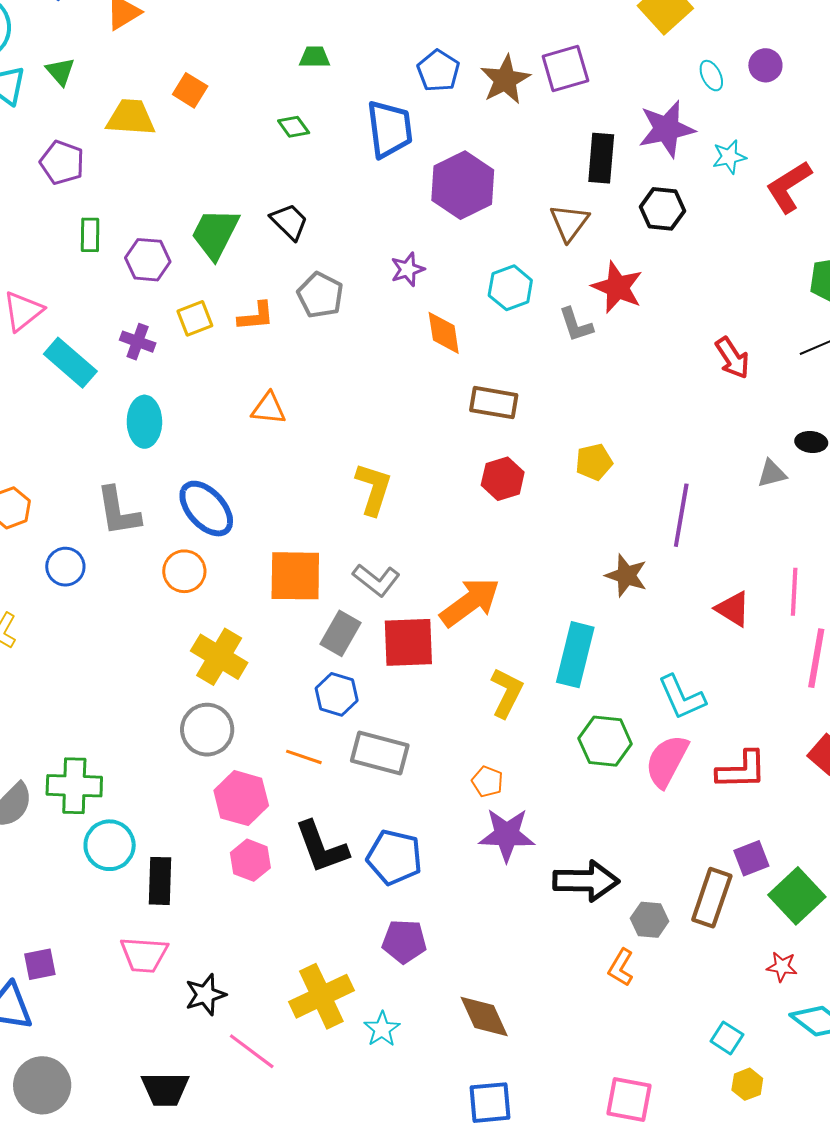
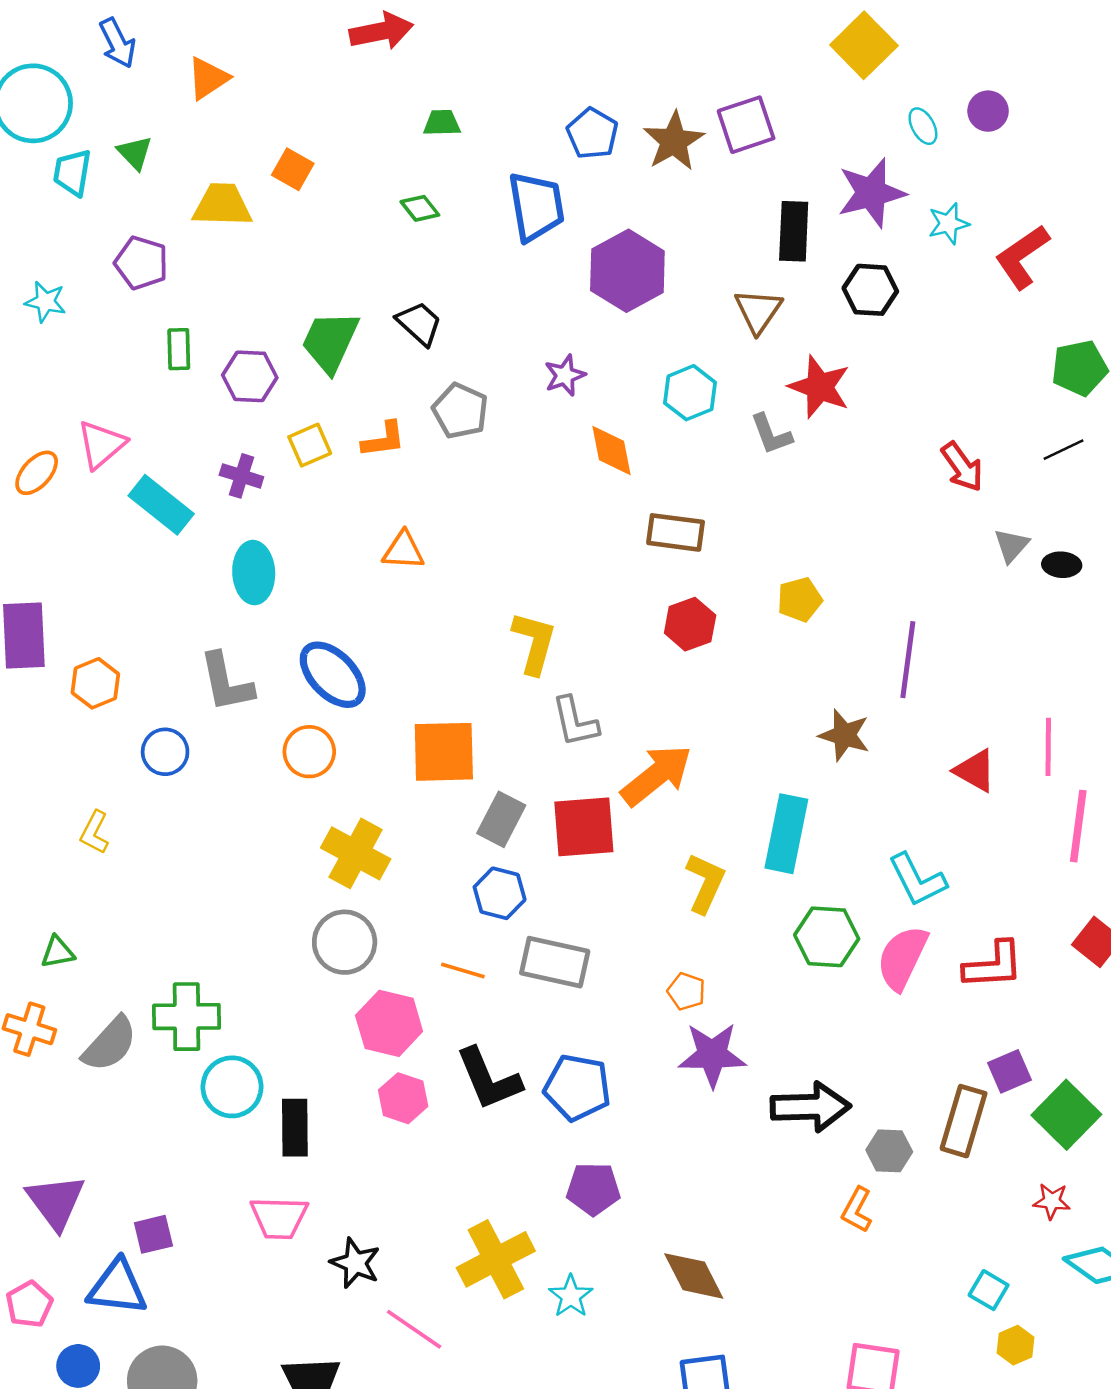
gray triangle: (772, 473) -> (1012, 545), moved, turned -32
gray L-shape: (376, 580) -> (575, 722), moved, turned 42
black star: (205, 995) -> (355, 1263), turned -30

